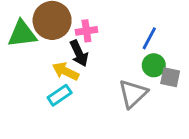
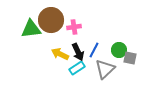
blue line: (149, 38) -> (94, 50), moved
black arrow: (79, 53) -> (78, 52), moved
cyan rectangle: (60, 95) -> (77, 68), moved

